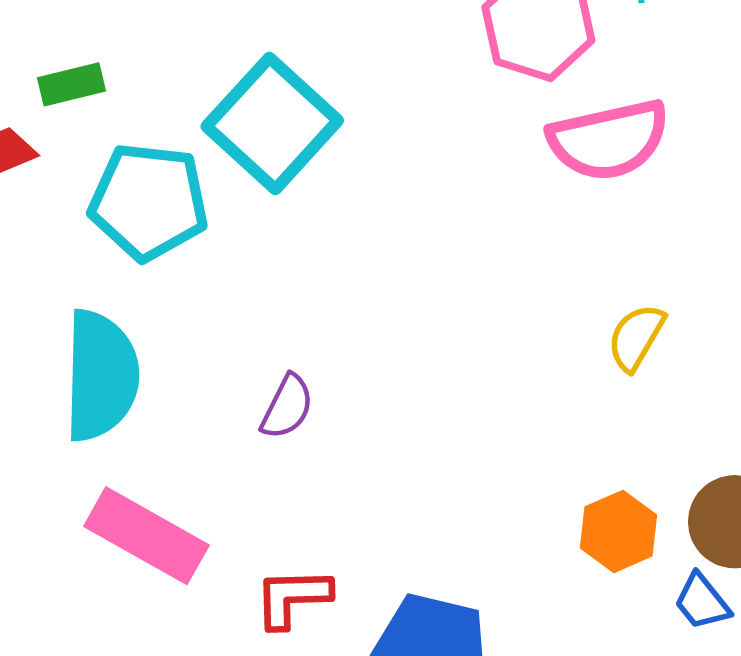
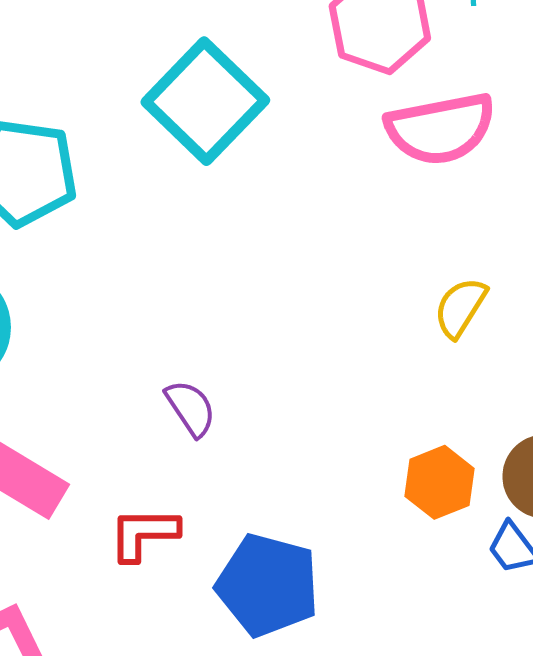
cyan square: (272, 123) -> (205, 101), moved
purple semicircle: (287, 407) -> (191, 408), moved, turned -62

